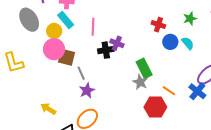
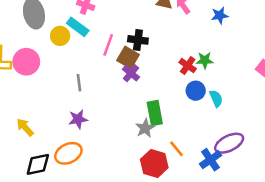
green star: (190, 19) -> (205, 60), moved
cyan rectangle: (66, 20) -> (78, 27), turned -30
pink circle: (54, 49) -> (26, 62), moved
black cross: (106, 50) -> (138, 40), moved
brown square: (66, 57) -> (128, 58), moved
gray line: (81, 73) -> (79, 83), moved

